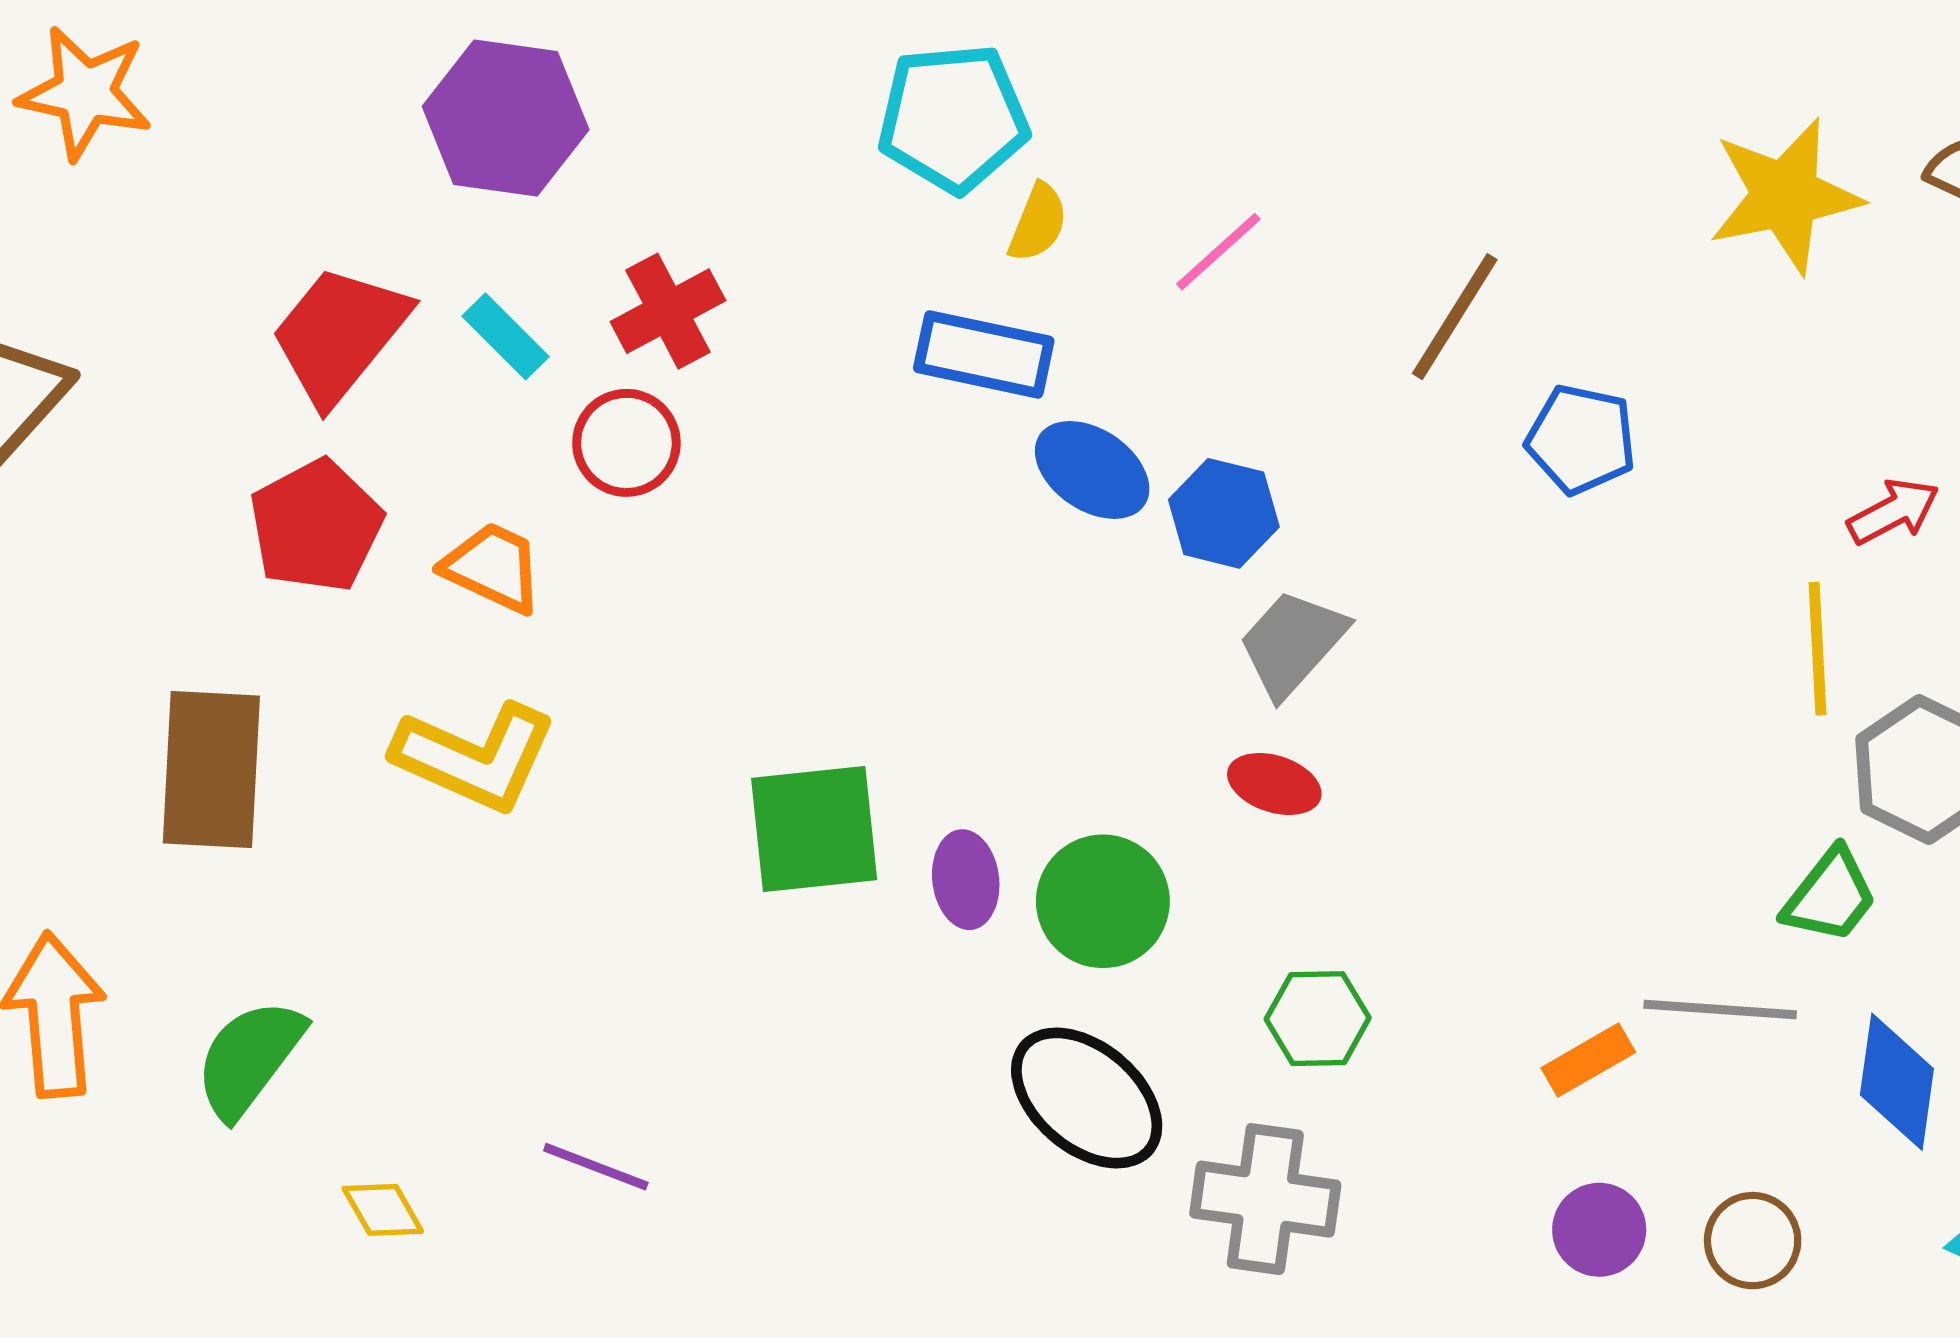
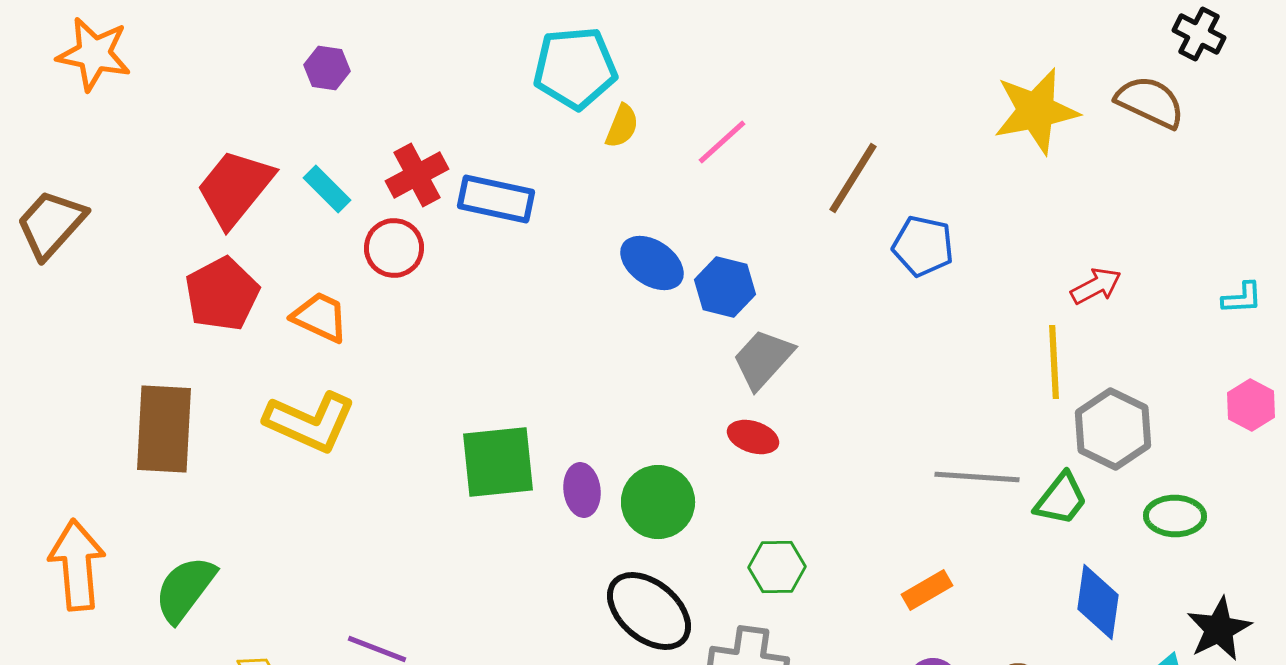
purple hexagon: (506, 118) -> (327, 68), size x0.5
blue rectangle: (984, 354) -> (496, 199), moved
gray line: (1720, 1010) -> (977, 477), moved

